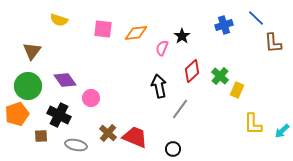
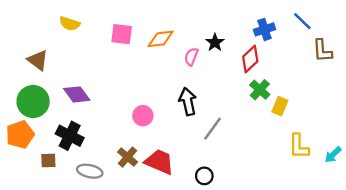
brown triangle: (32, 51) -> (38, 60), turned -30
red diamond: (192, 71) -> (250, 59), moved
pink circle: (91, 98) -> (143, 116), moved

